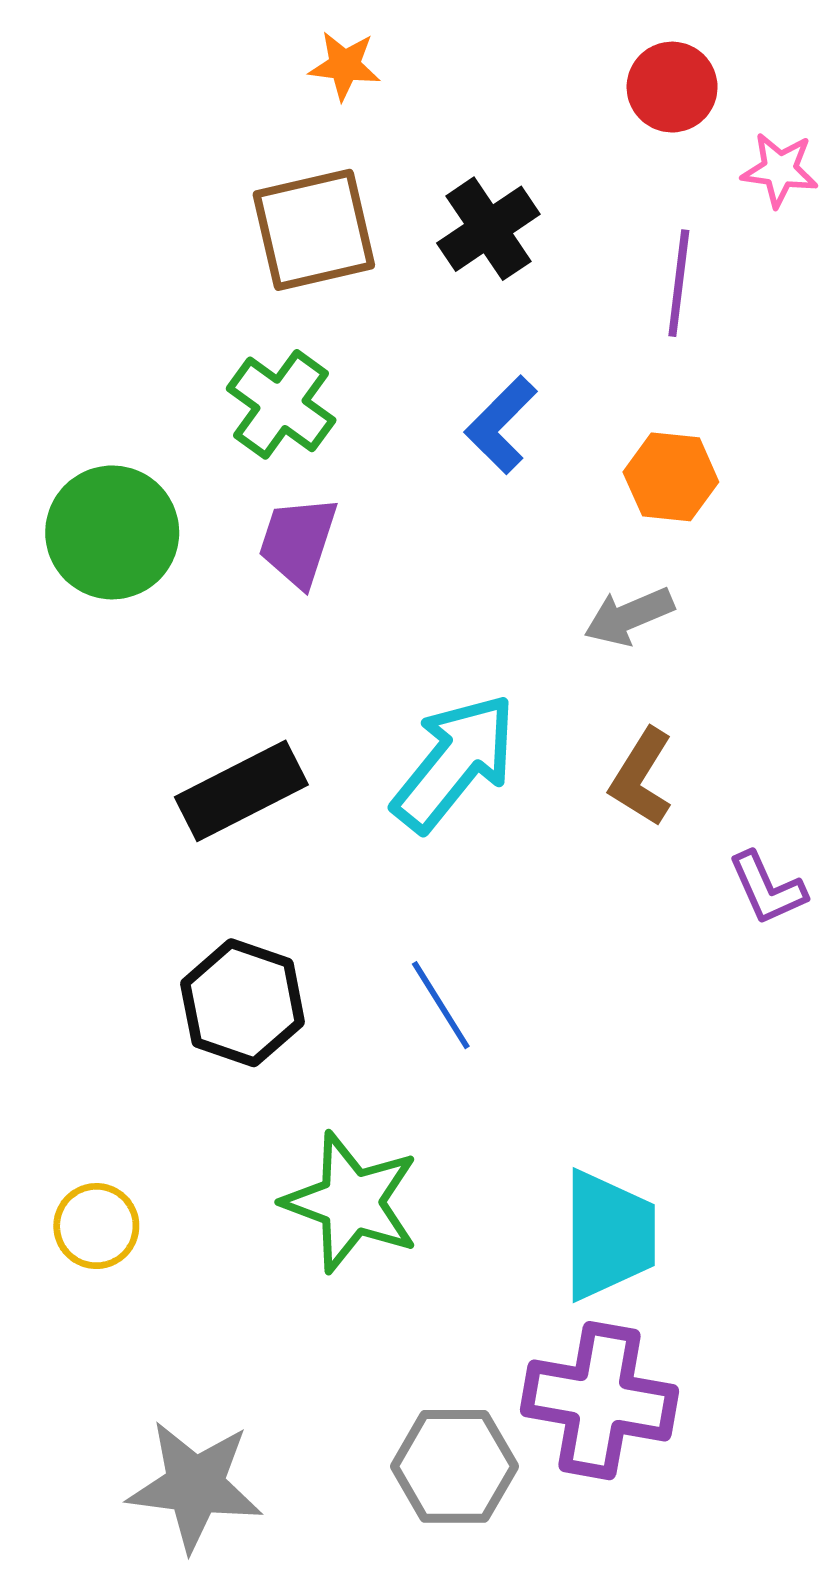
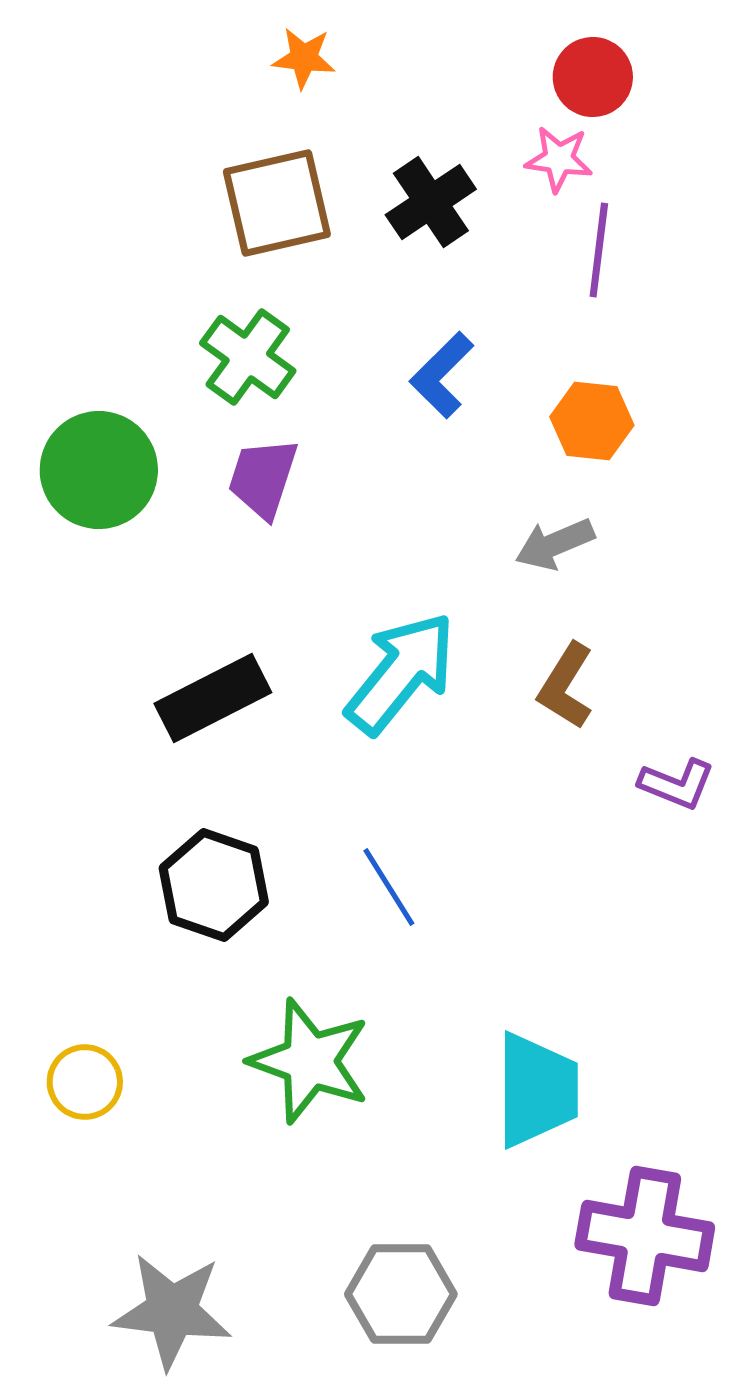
pink star: (780, 170) -> (559, 159), moved
purple L-shape: (767, 888) -> (677, 784), turned -44
purple cross: (600, 1401) -> (645, 1236), moved

